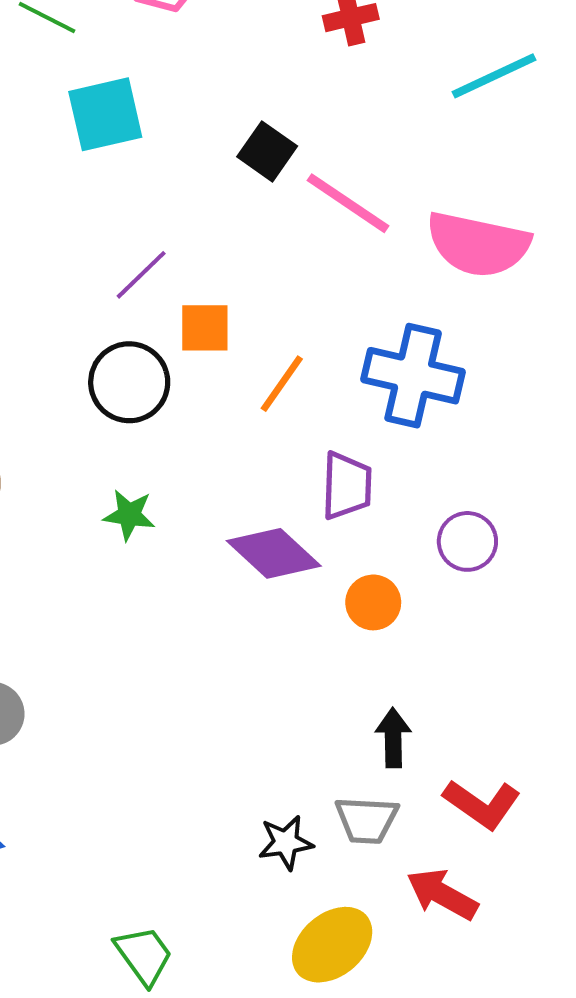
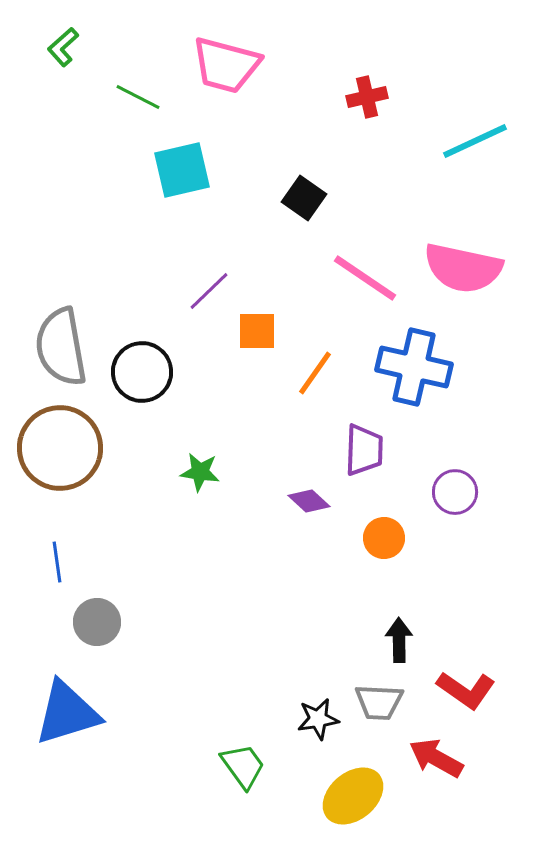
pink line: (348, 203) -> (365, 278), moved
black circle: (129, 382) -> (142, 372), moved
purple diamond: (274, 553) -> (309, 501), size x0.6
green trapezoid: (144, 955) -> (243, 766), moved

